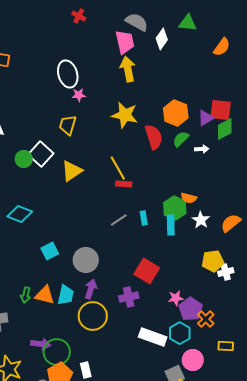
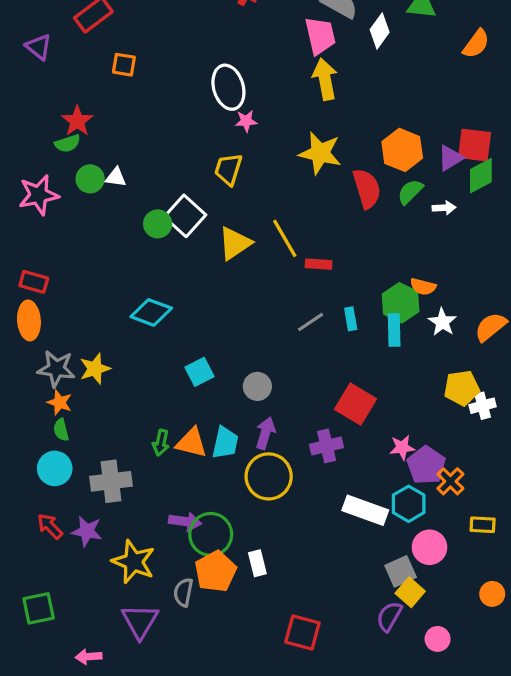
yellow line: (118, 168) -> (285, 238), moved
gray circle: (86, 260) -> (257, 386), size x0.7

